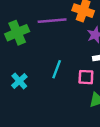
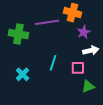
green cross: (17, 33) -> (18, 34), turned 36

